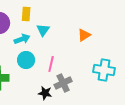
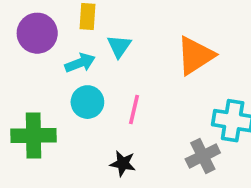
orange triangle: (84, 35) -> (195, 56), size x1.6
gray cross: (63, 83) -> (203, 156), moved

